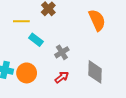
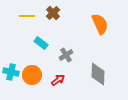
yellow line: (21, 21) -> (27, 16), moved
red arrow: (62, 77) -> (58, 80), moved

